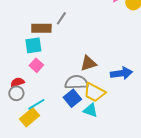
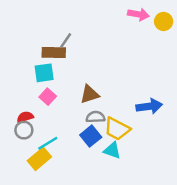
gray line: (61, 18) -> (66, 41), moved
brown triangle: (88, 63) -> (90, 94), moved
gray semicircle: (76, 82) -> (95, 117), size x0.7

